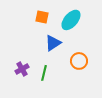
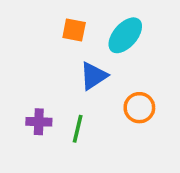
purple cross: (22, 69) -> (39, 122), turned 32

